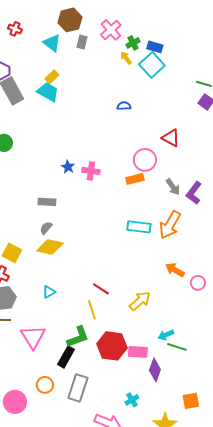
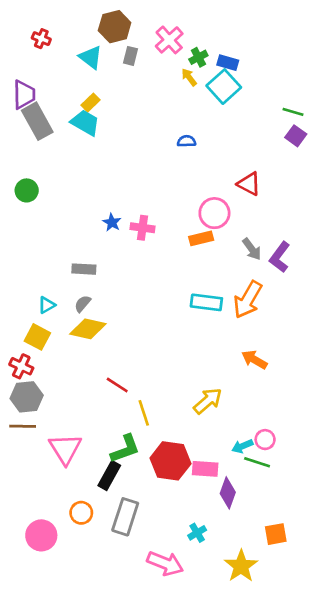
pink circle: (198, 283) -> (265, 440), moved
red line: (101, 289) -> (117, 385), moved
cyan triangle: (49, 292) -> (47, 305), moved

